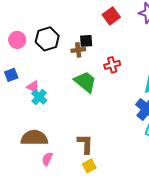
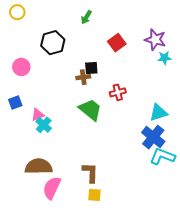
black hexagon: (47, 39) -> (53, 43), moved
pink triangle: (33, 87) -> (38, 115), turned -48
pink semicircle: (47, 159) -> (52, 188), size x1.6
yellow square: (89, 166) -> (94, 195), turned 32

